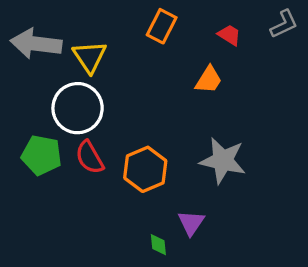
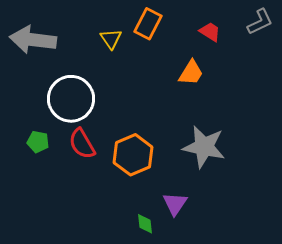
yellow triangle: (90, 57) -> (111, 39), moved, size x0.7
green pentagon: (42, 155) -> (38, 142), size x0.6

